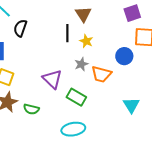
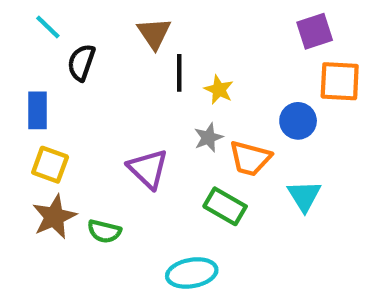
brown triangle: (83, 14) -> (154, 33), moved
green rectangle: (76, 97) -> (225, 206), moved
cyan triangle: (131, 105) -> (304, 196), moved

